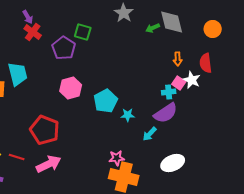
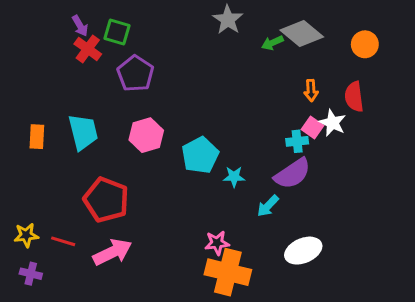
gray diamond: (172, 22) -> (302, 34), turned -36
green square: (83, 32) -> (117, 32), moved
cyan trapezoid: (18, 74) -> (83, 132), moved

